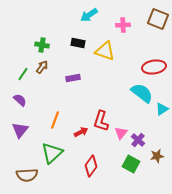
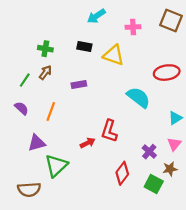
cyan semicircle: (142, 93) -> (138, 97), moved
orange line: (55, 120) -> (51, 111), moved
purple triangle: (20, 130) -> (37, 143), moved, turned 36
pink triangle: (121, 133) -> (174, 144), moved
green square: (131, 164) -> (154, 184), moved
red diamond: (91, 166) -> (122, 173), moved

